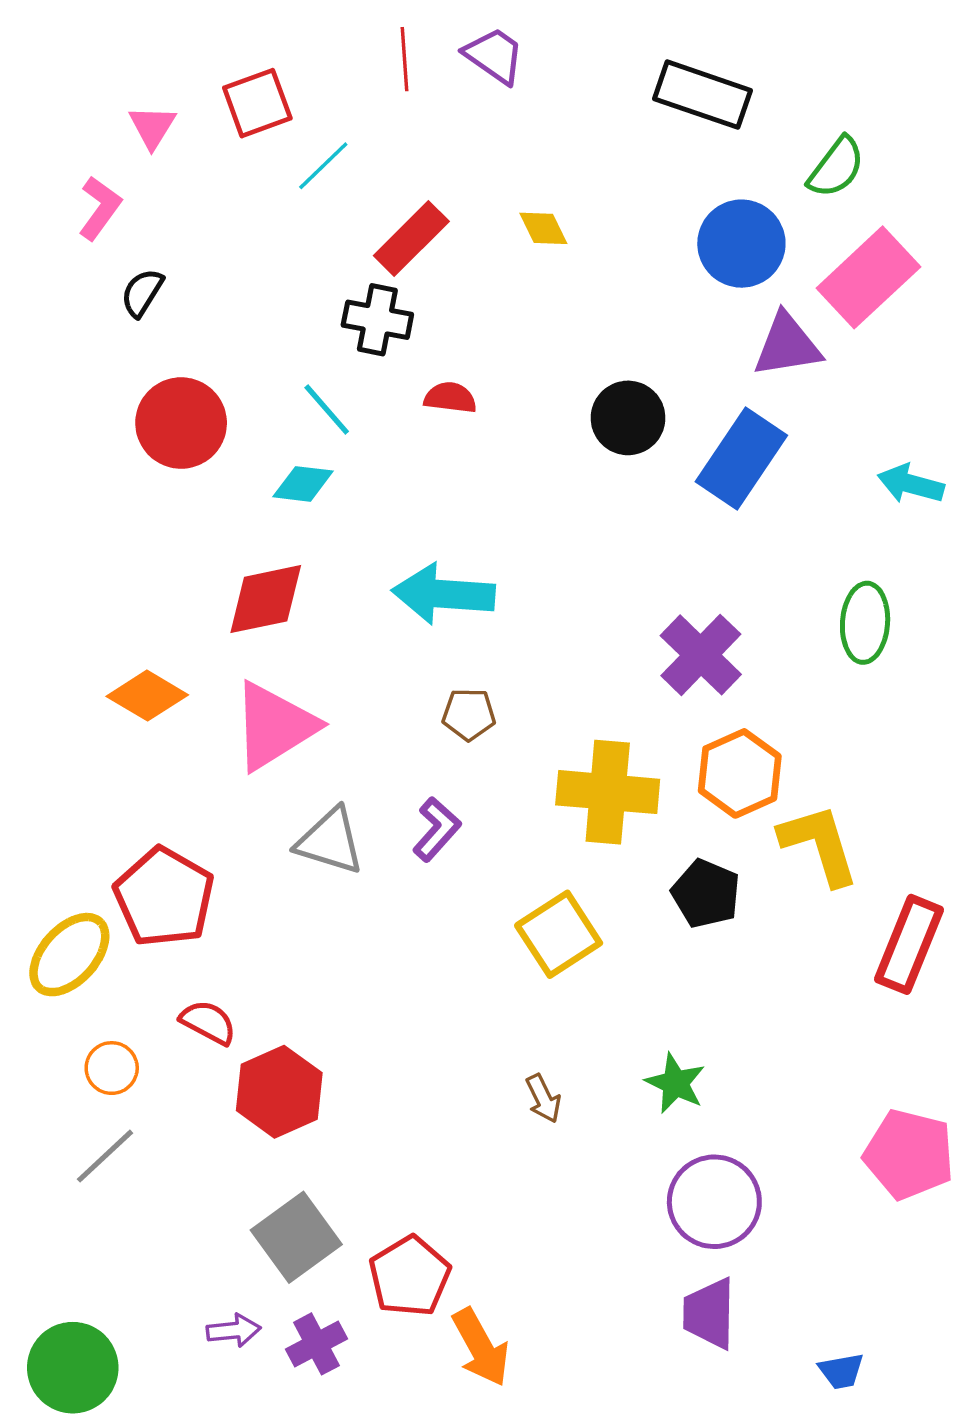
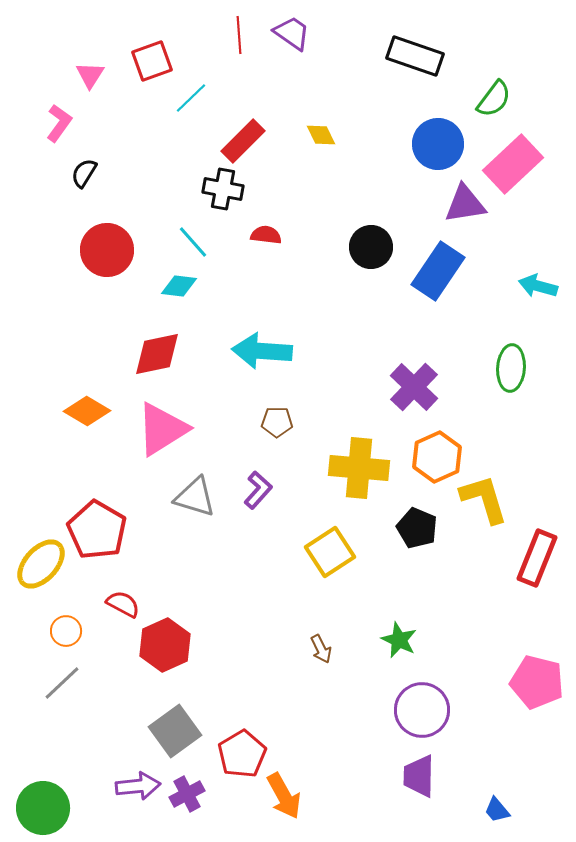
purple arrow: (234, 1330) -> (138, 786), size x1.4
blue trapezoid: (841, 1371) -> (497, 810), turned 60

